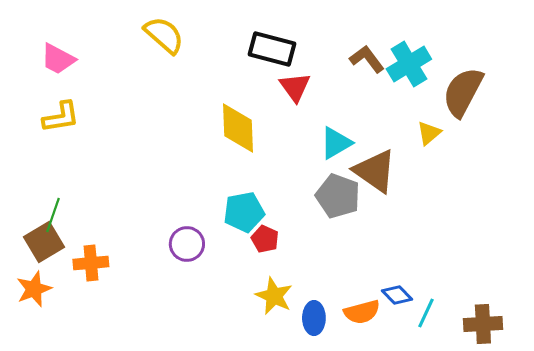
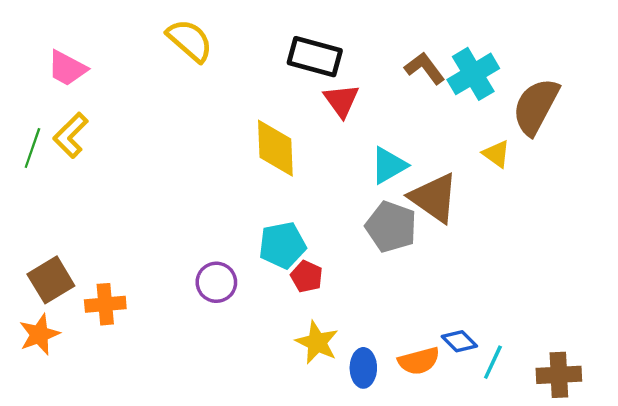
yellow L-shape: (61, 117) -> (71, 135), turned 144
yellow triangle: (429, 133) -> (496, 154), turned -44
green line: (53, 215) -> (32, 148), moved

